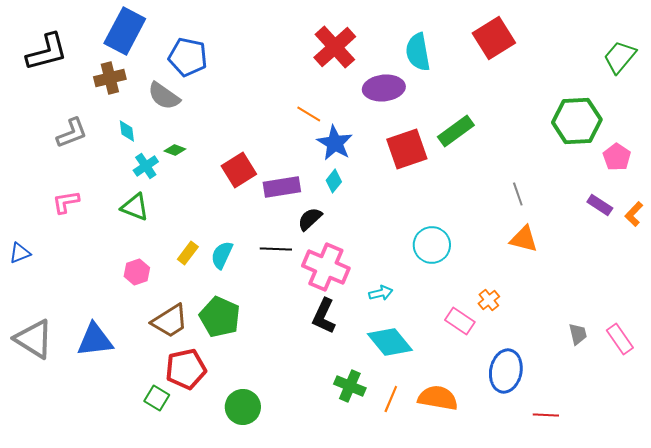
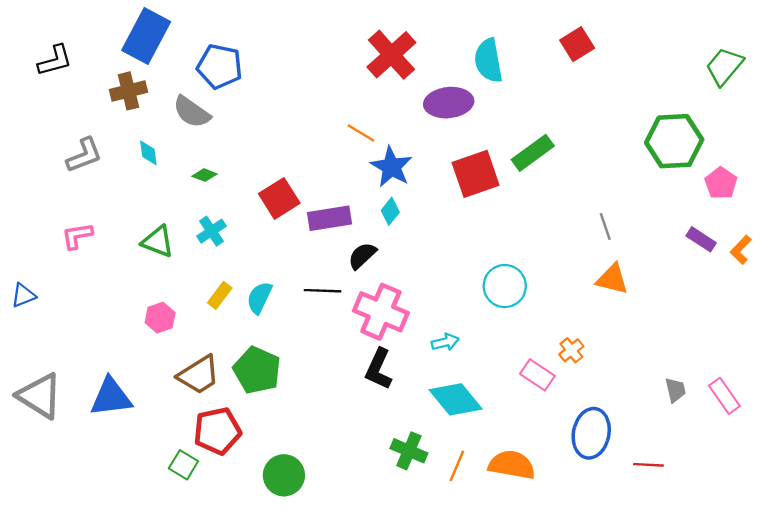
red square: (494, 38) -> (577, 44), size x0.7
black L-shape: (47, 52) -> (55, 61), size x0.7
cyan cross: (146, 166) -> (211, 231), moved
red line: (546, 415) -> (648, 465), moved

